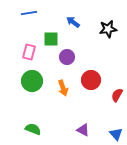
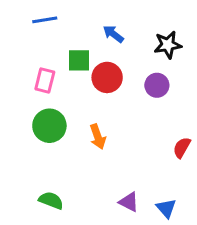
purple circle: (67, 57) -> (157, 85), moved
red circle: (91, 80) -> (107, 77), moved
blue triangle: (116, 134) -> (166, 208), moved

